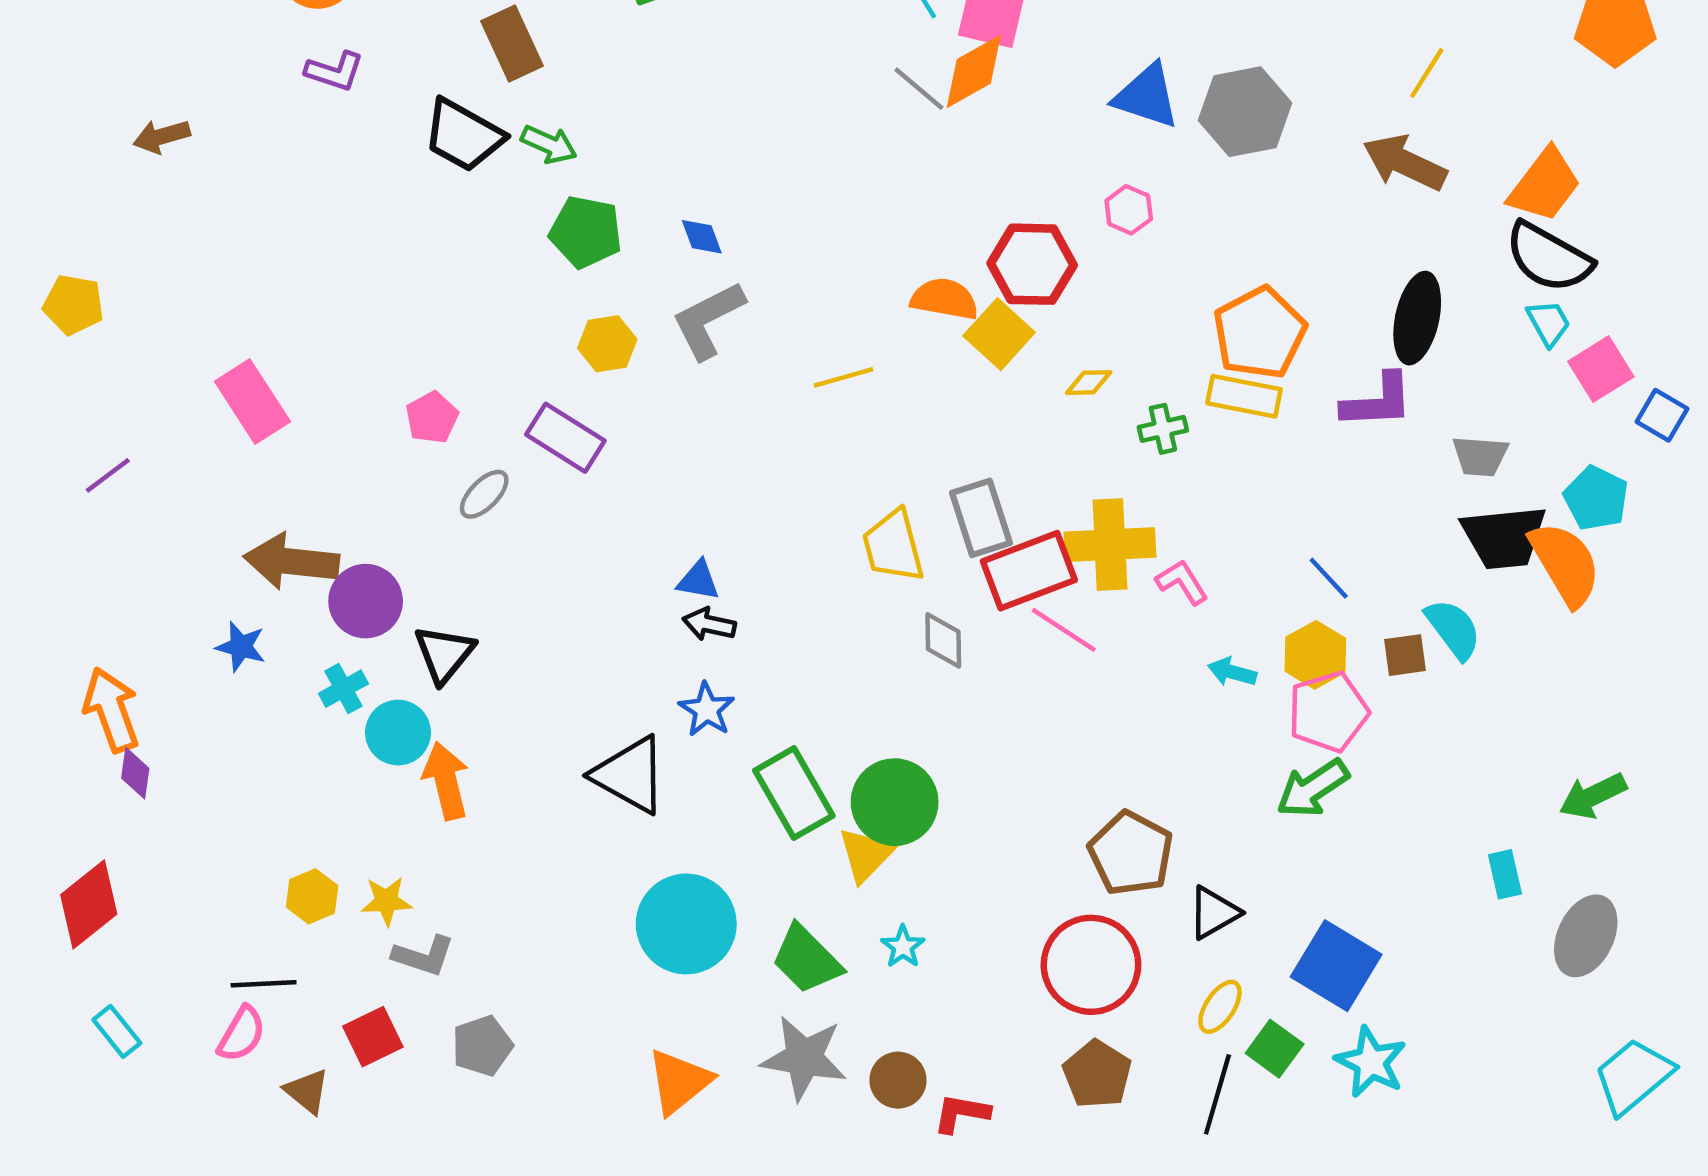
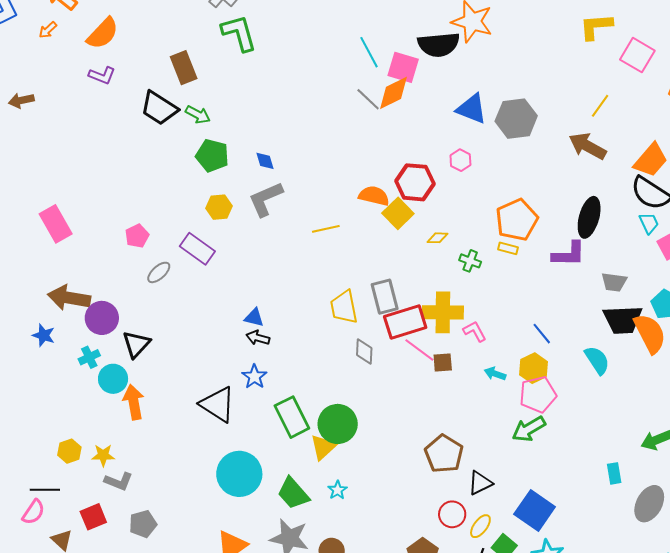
yellow rectangle: (1244, 396) -> (508, 248), size x0.6
green cross: (1163, 429) -> (470, 261), turned 30
brown square: (1405, 655) -> (443, 362), moved
red circle: (1091, 965) -> (452, 514), moved, size x0.6

